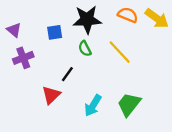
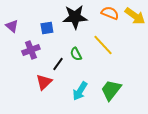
green semicircle: (85, 49) -> (76, 54), moved
purple cross: (23, 58) -> (31, 50), moved

